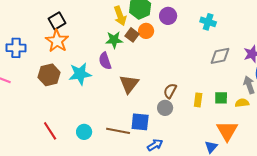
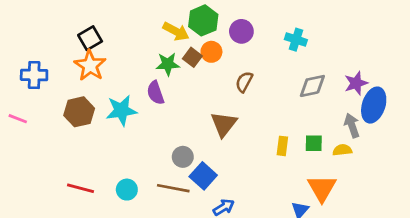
yellow arrow: (120, 16) -> (176, 31), turned -42
brown triangle: (129, 84) -> (224, 124), moved
brown semicircle: (170, 91) -> (244, 82), moved
gray circle: (165, 108) -> (183, 157), moved
blue square: (140, 122) -> (203, 176), turned 36
red line: (50, 131) -> (80, 188), turned -42

